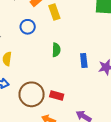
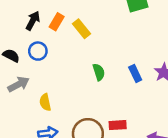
blue circle: (28, 27) -> (38, 51), moved

